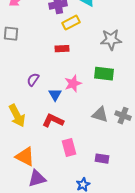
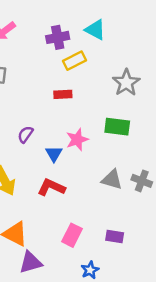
gray star: (111, 40) -> (126, 83), turned -30
pink rectangle: (69, 148) -> (72, 235), moved, turned 42

